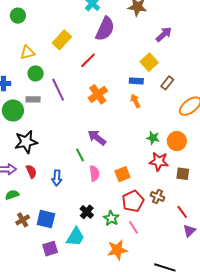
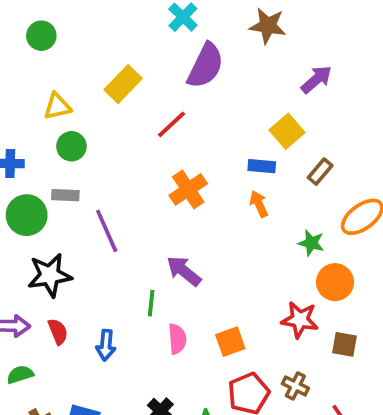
purple line: (58, 90) -> (107, 231), moved
green star: (153, 138) -> (311, 243), moved
green line: (80, 155) -> (151, 303), turned 32

